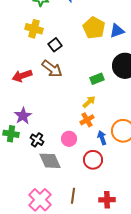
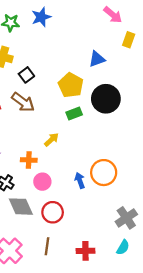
yellow pentagon: (94, 28) -> (71, 85), moved
yellow arrow: (89, 102) -> (51, 140), moved
orange cross: (87, 120) -> (29, 160), moved, turned 32
red circle: (93, 160) -> (53, 212), moved

